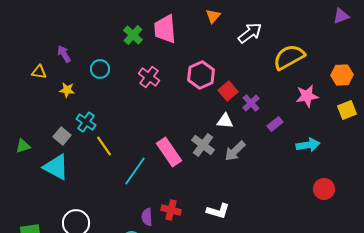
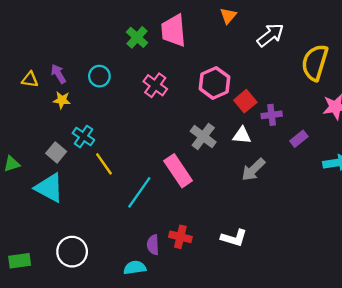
purple arrow: (64, 54) -> (58, 74), moved
yellow semicircle: (289, 57) -> (315, 62), turned -44
purple cross: (251, 103) -> (272, 115), turned 36
gray cross: (203, 145) -> (203, 137), moved

